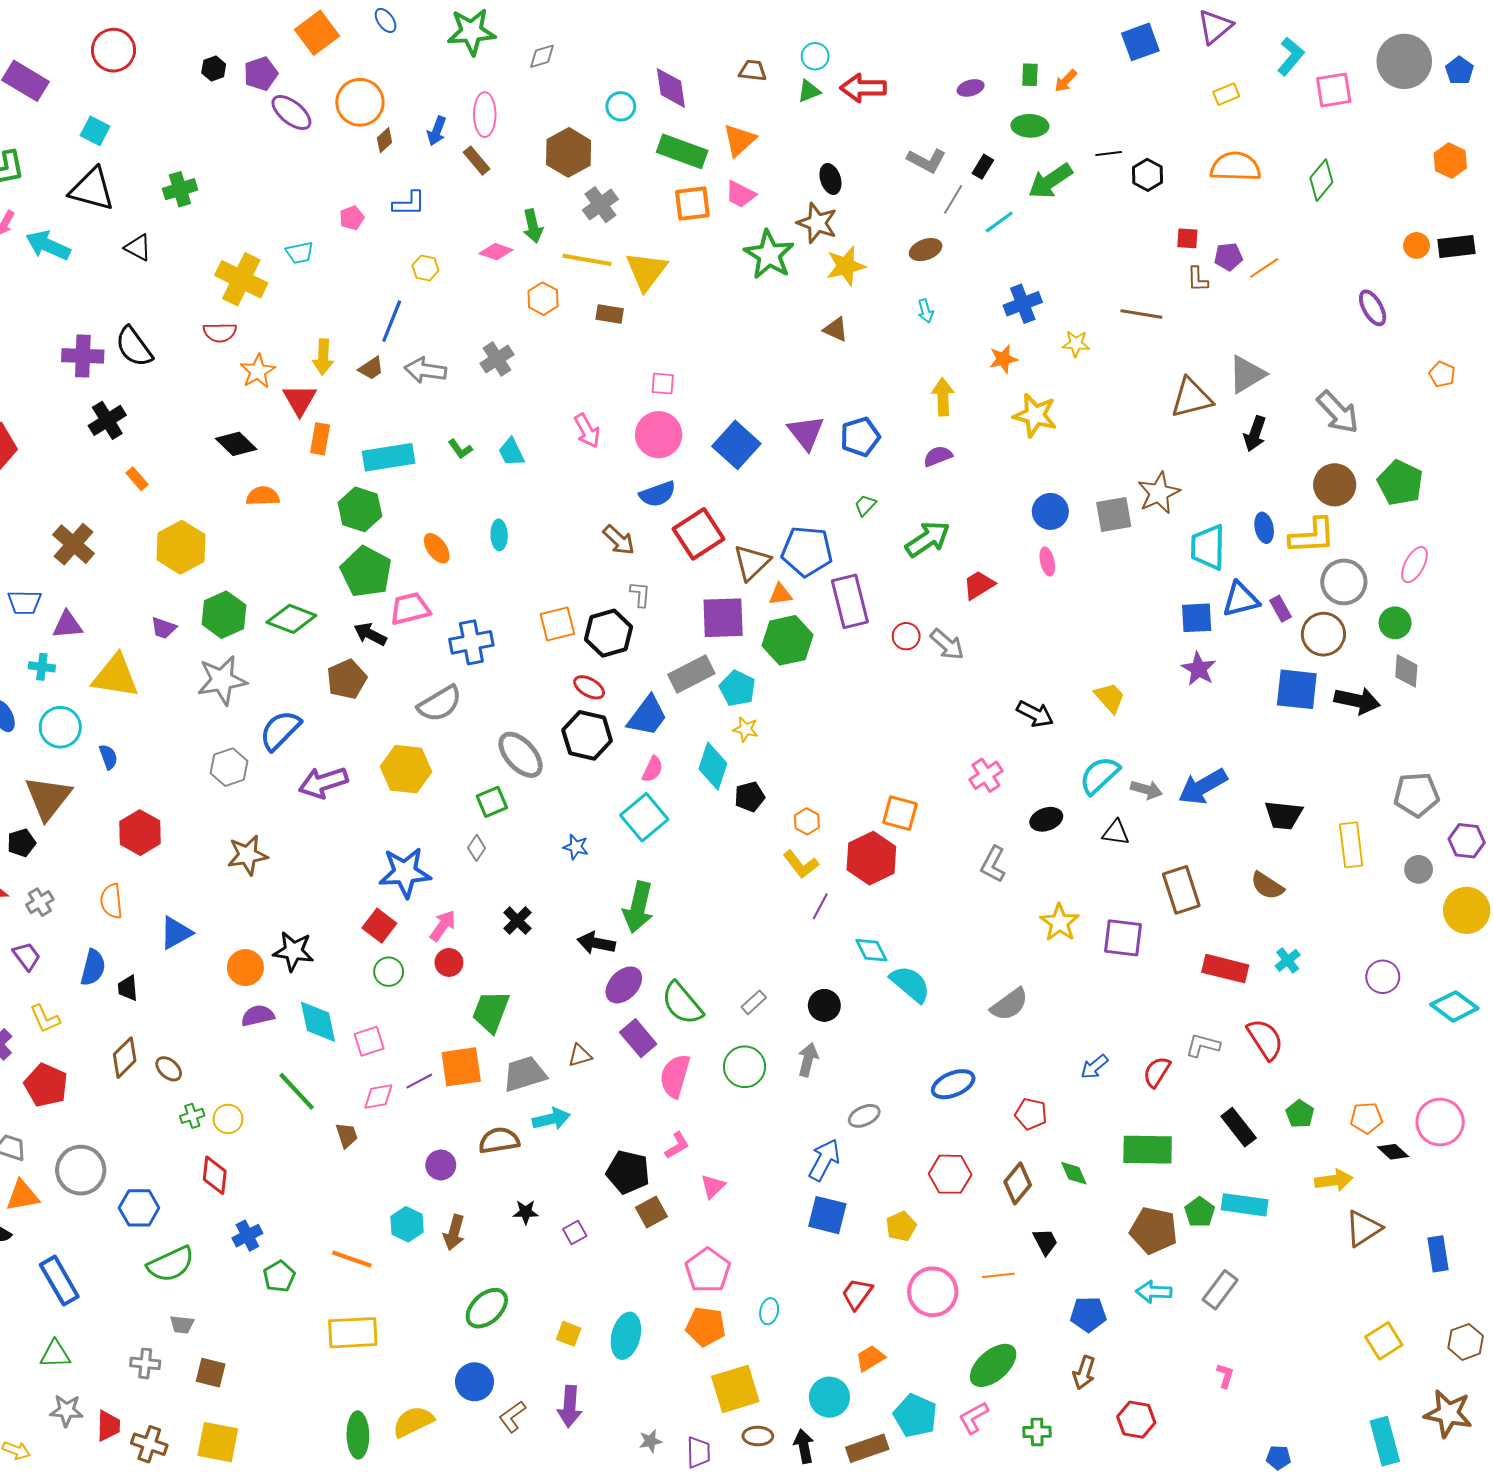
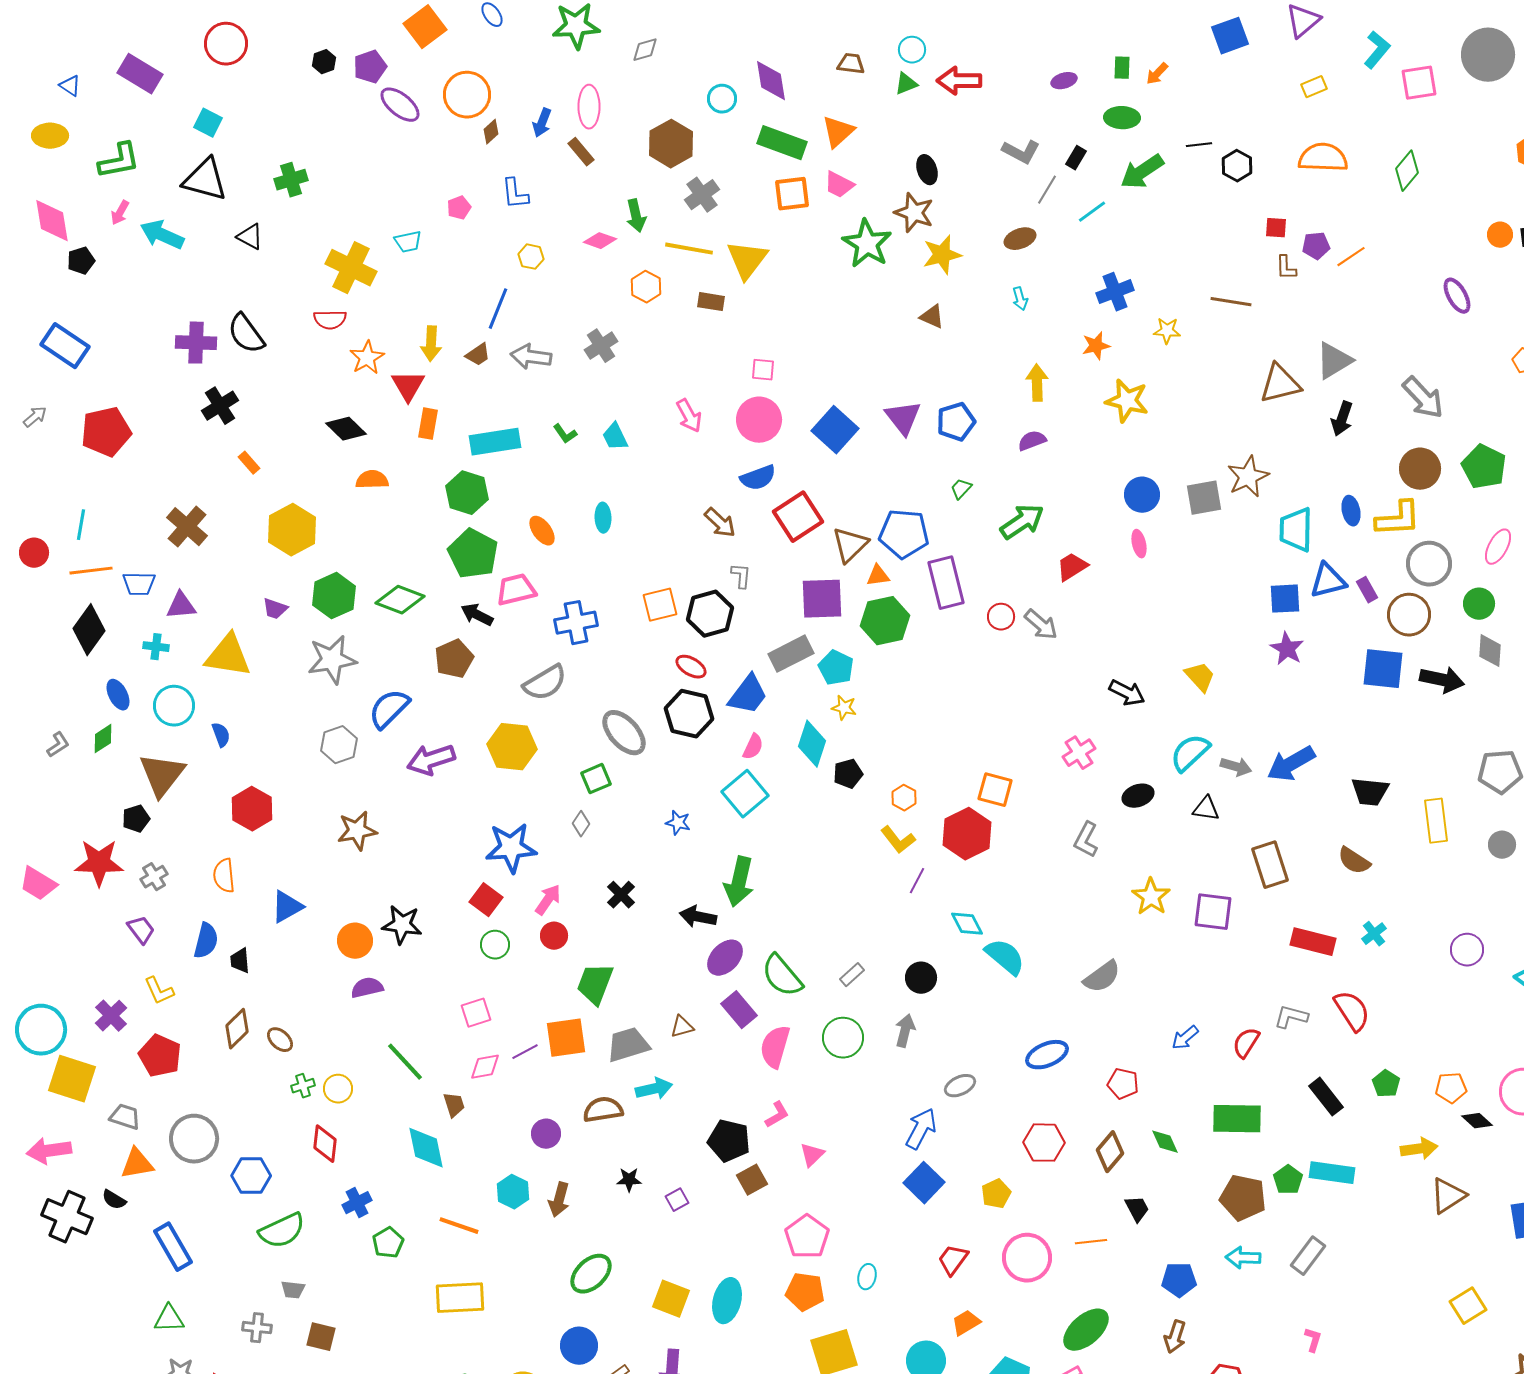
blue L-shape: (409, 204) -> (515, 194), turned 84
cyan diamond: (318, 1022) -> (426, 1148), moved
blue square: (827, 1215) -> (924, 1183), turned 30
yellow square: (569, 1334) -> (671, 1299), size x1.5

